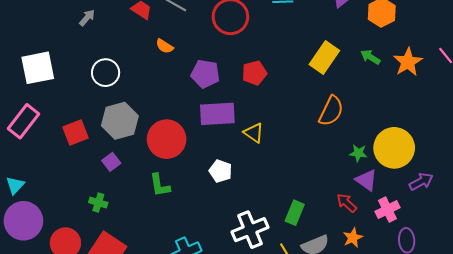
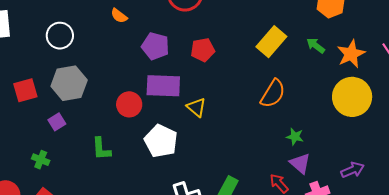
red circle: (167, 139) -> (129, 104), moved, size x0.7
yellow circle: (394, 148) -> (352, 97), moved
white pentagon: (220, 171) -> (161, 141), size x1.5

